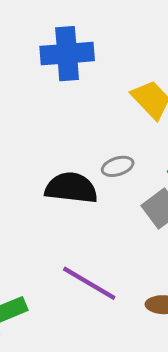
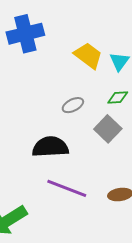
black semicircle: (71, 188) -> (50, 147), moved

